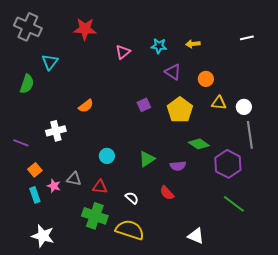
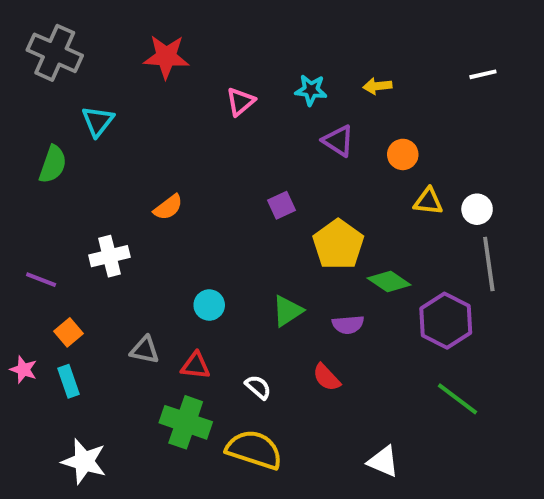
yellow pentagon: (180, 110) -> (338, 244), moved
pink star: (54, 186) -> (23, 370), moved

